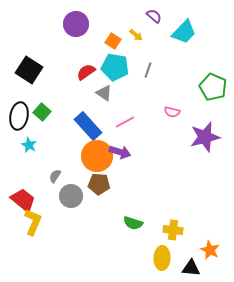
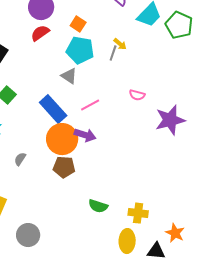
yellow arrow: (136, 35) -> (120, 44), moved
red semicircle: (86, 72) -> (40, 33), moved
green pentagon: (213, 87) -> (179, 25), moved
gray circle: (71, 196) -> (28, 235), moved

